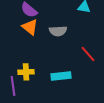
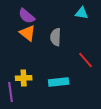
gray semicircle: (58, 31) -> (56, 37), turned 96

